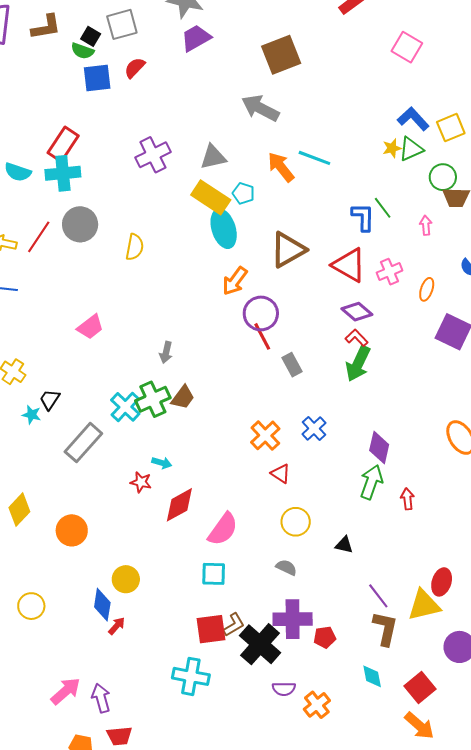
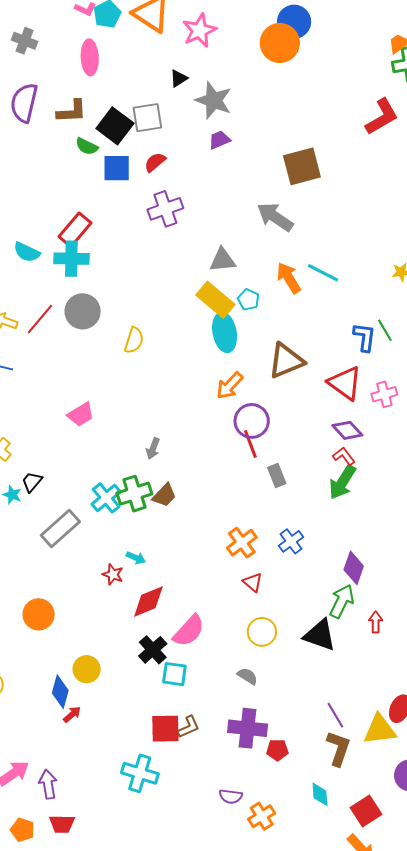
black square: (91, 36) -> (115, 126), size x1.8
purple trapezoid: (196, 38) -> (219, 140), size x0.7
green semicircle: (82, 51) -> (87, 146), moved
purple cross: (153, 155) -> (165, 209), moved
black triangle: (344, 545) -> (320, 635), moved, size x1.8
black cross: (260, 644) -> (153, 650), moved, size x0.7

